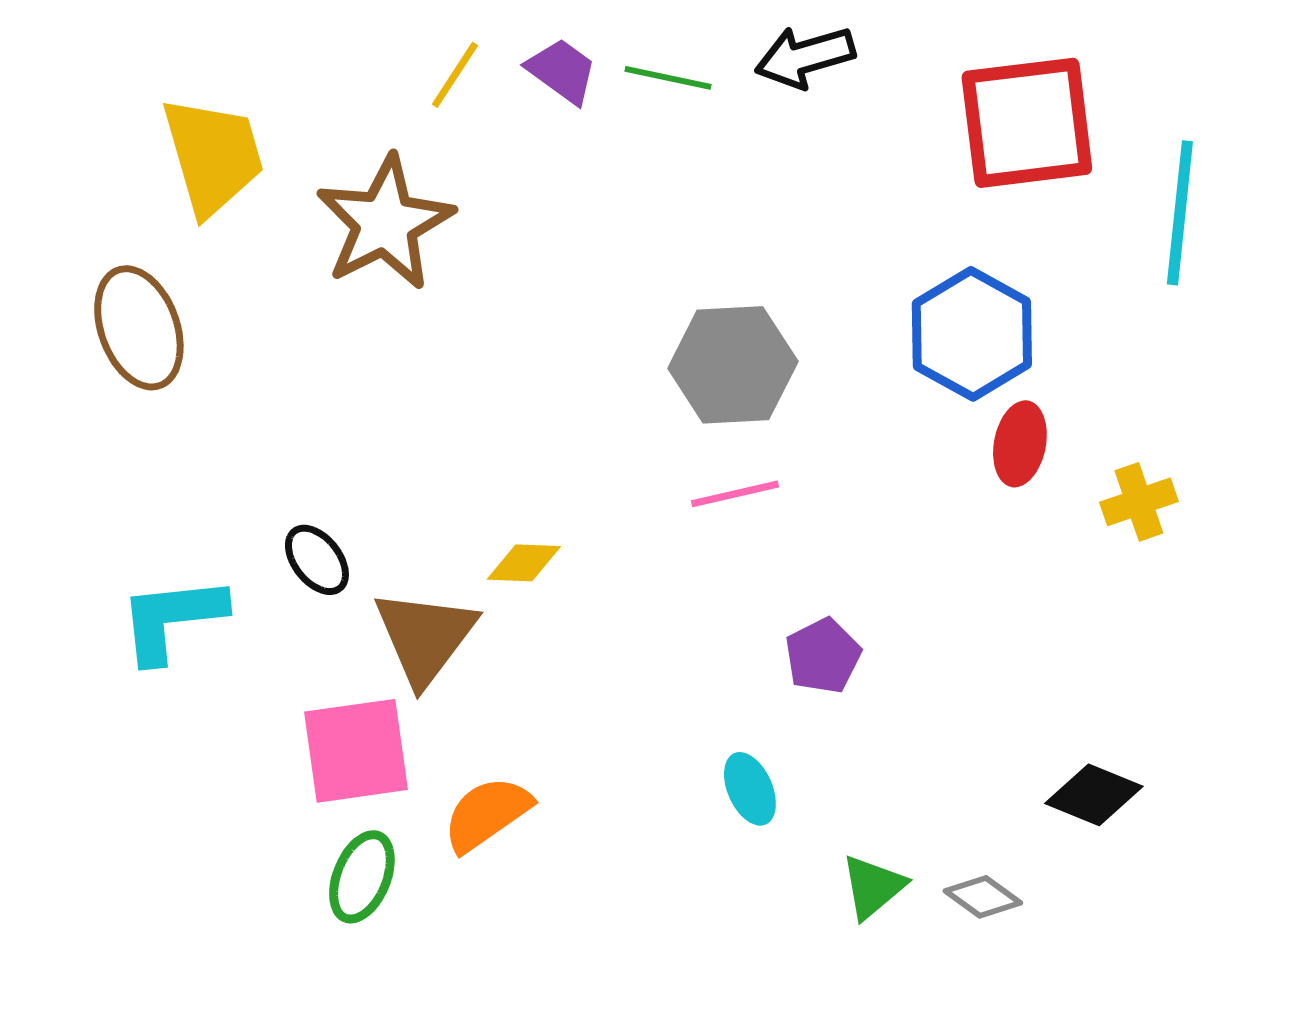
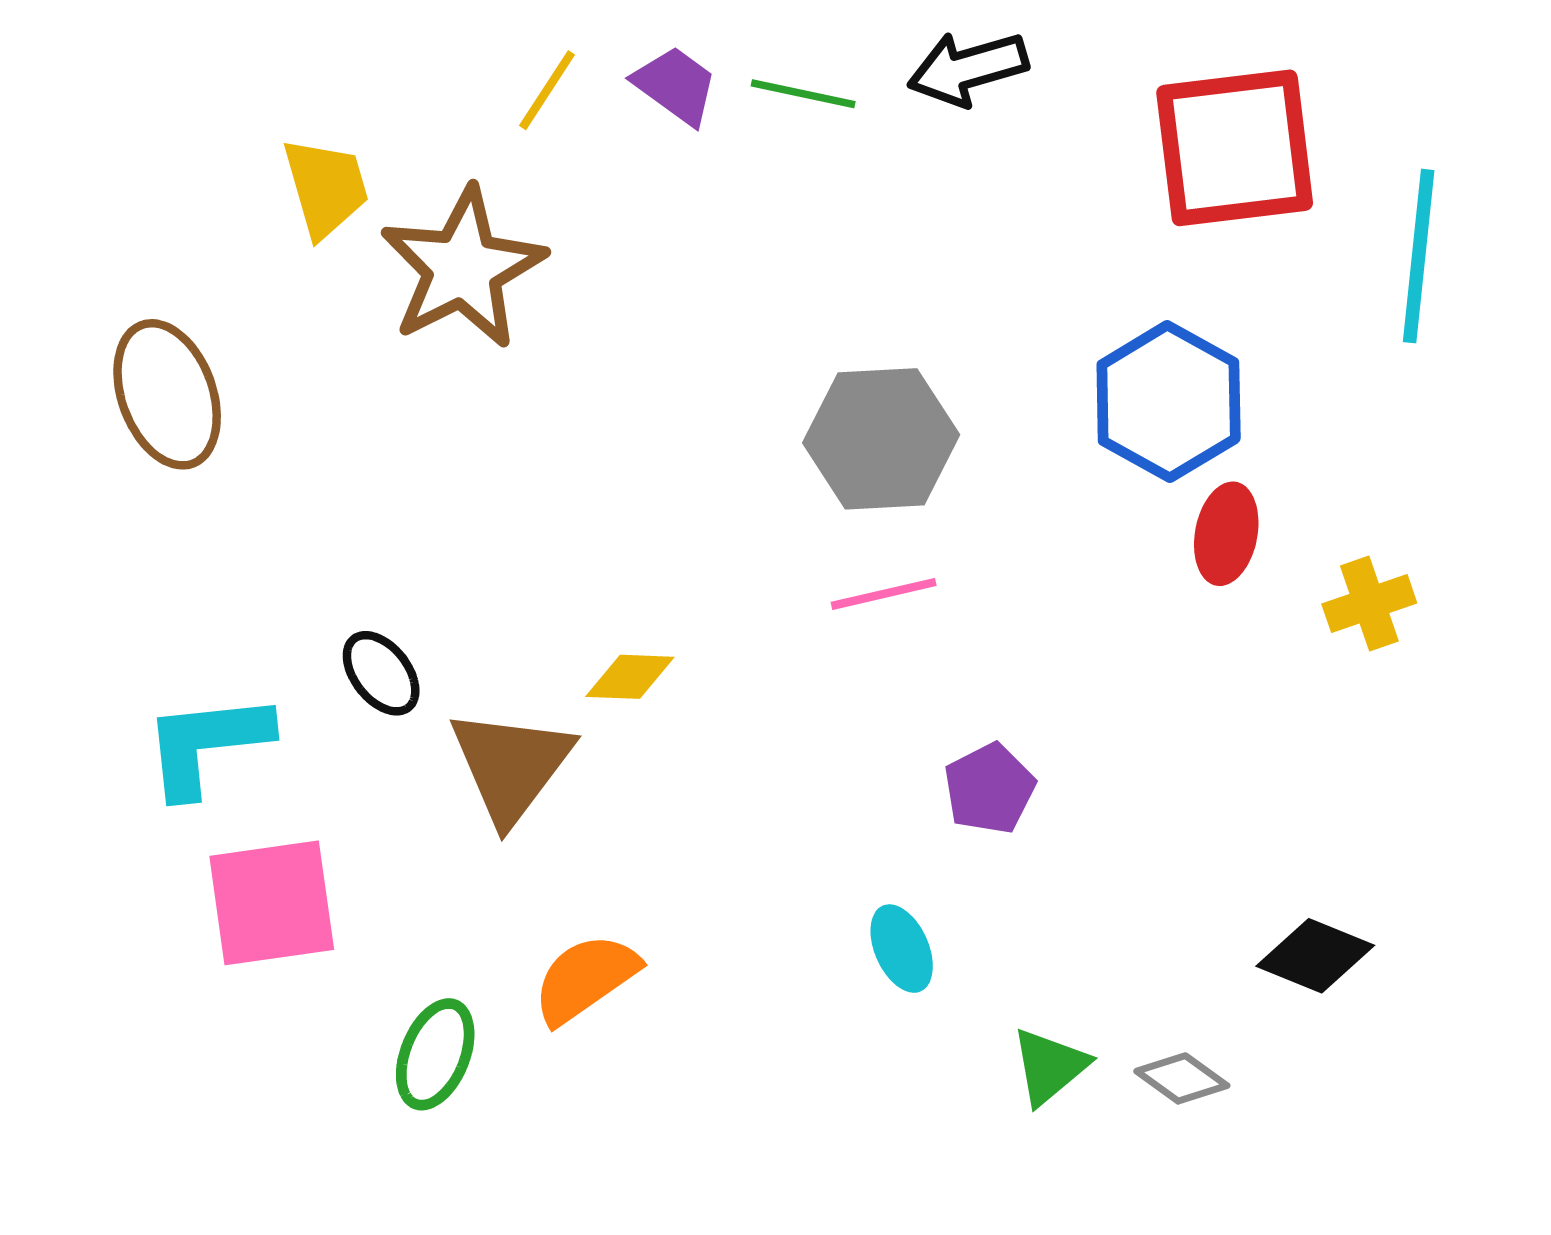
yellow trapezoid: (213, 156) -> (326, 188), moved, size x0.7
pink square: (356, 751) -> (272, 903), moved

